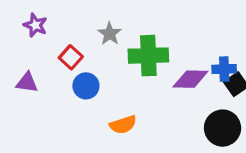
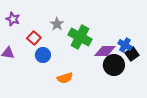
green cross: (148, 56) -> (80, 37), turned 30
blue cross: (224, 69) -> (125, 45), turned 32
black circle: (223, 128) -> (114, 65), moved

